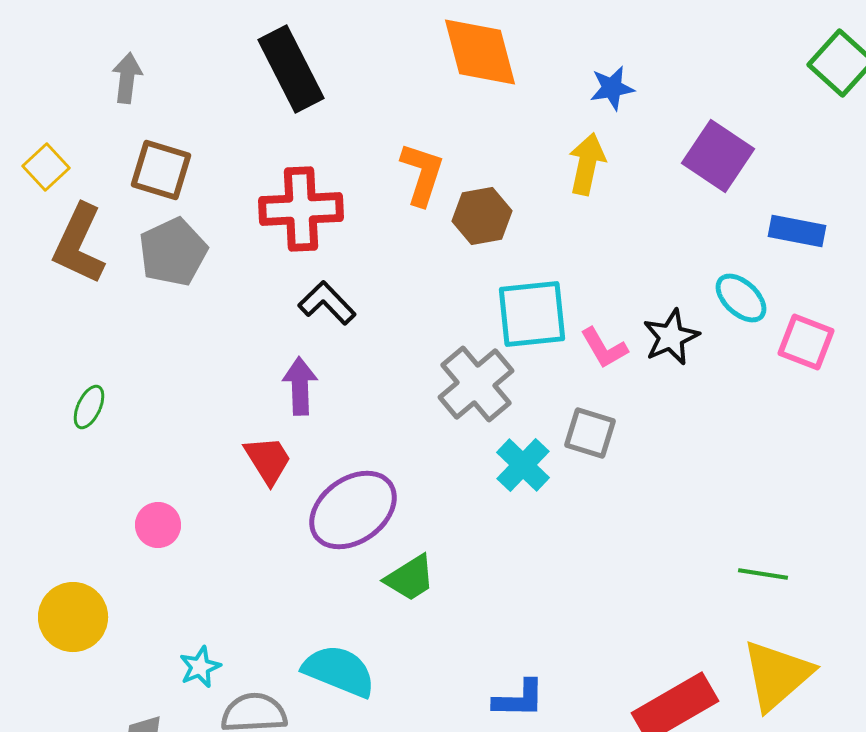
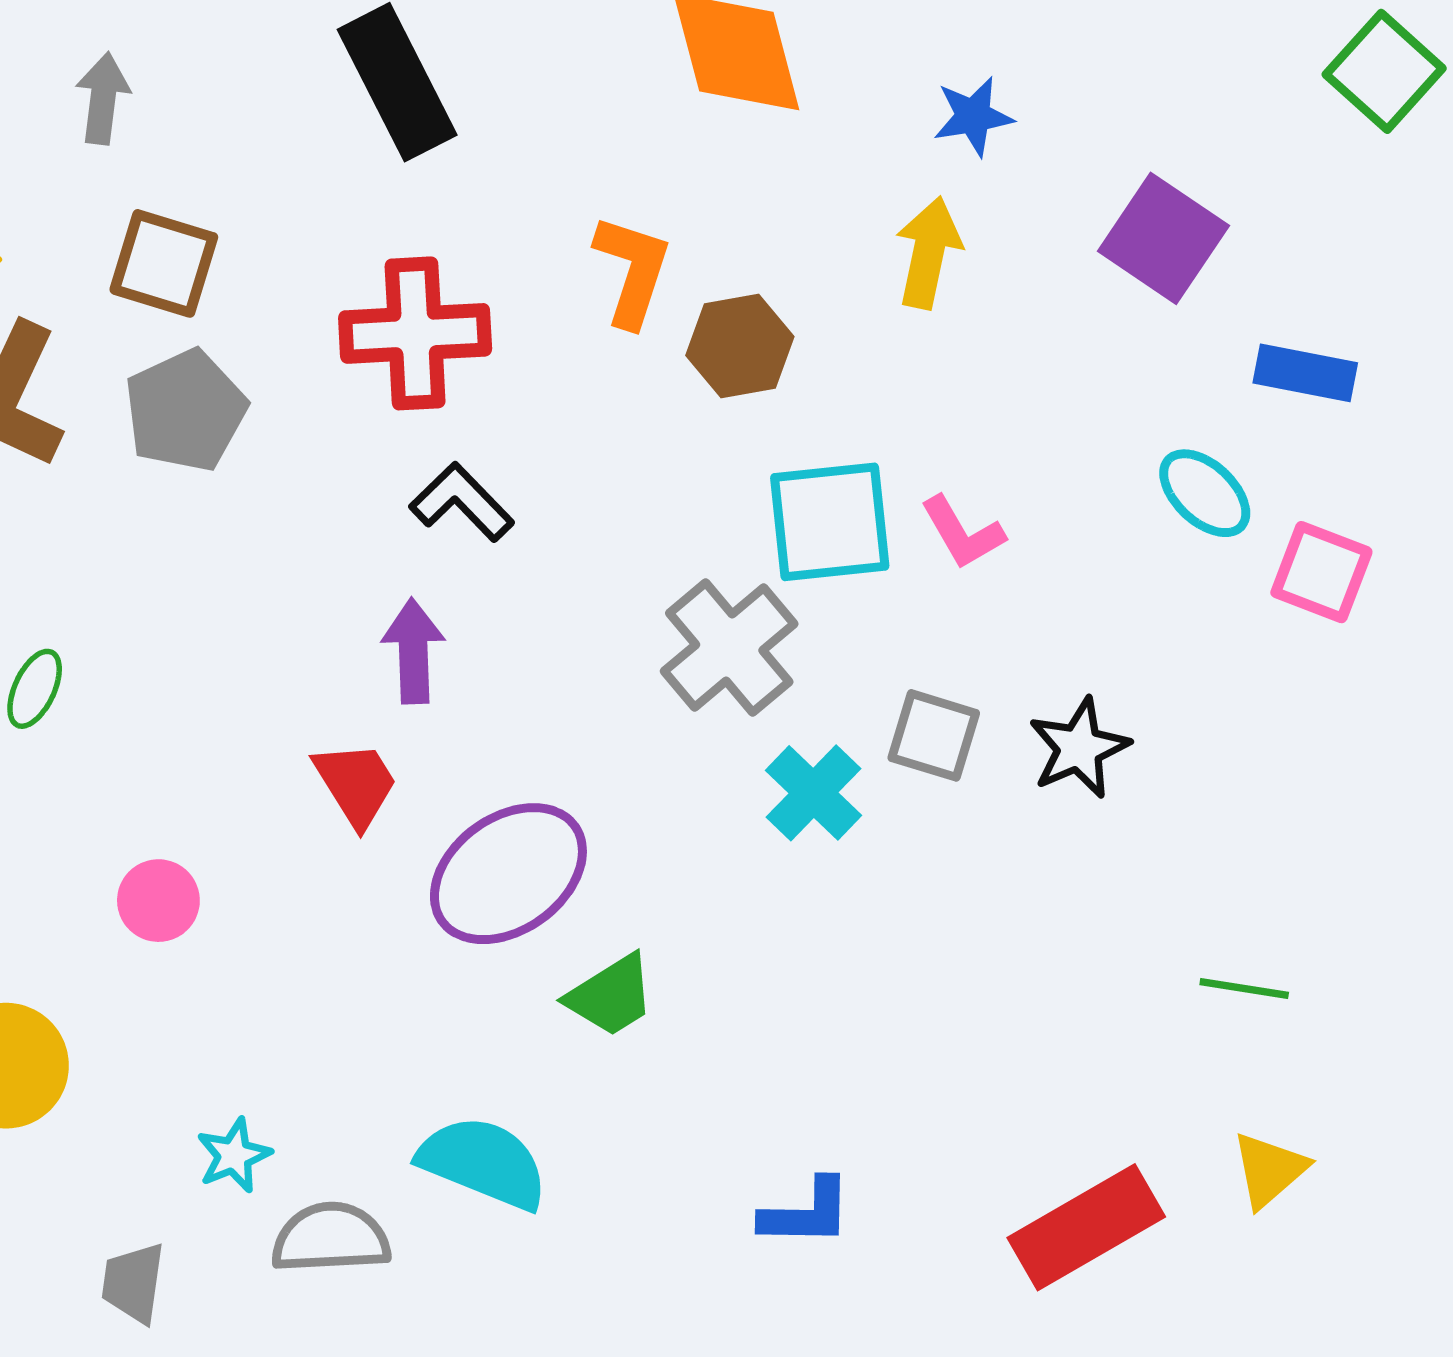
black star: (671, 337) -> (1079, 748), moved
pink L-shape: (604, 348) -> (962, 533), moved
yellow triangle: (777, 675) -> (1269, 1170), size x0.6

